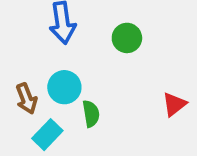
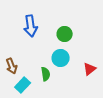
cyan circle: (64, 87) -> (61, 58), moved

